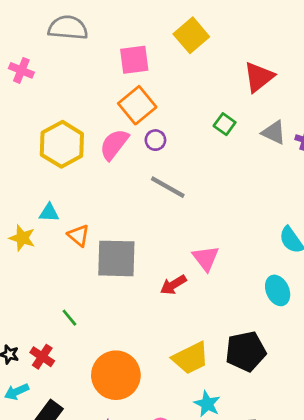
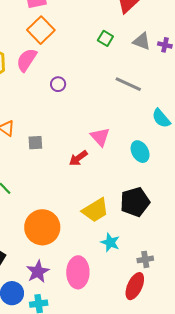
purple circle: (155, 140) -> (58, 84), moved
gray line: (168, 187) -> (128, 84), moved
gray square: (116, 258) -> (35, 143), size x0.5
cyan ellipse: (278, 290) -> (140, 152), moved

